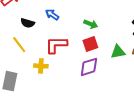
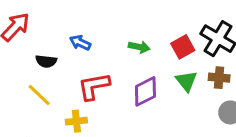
red square: (90, 44) -> (183, 47), moved
green triangle: (118, 52) -> (186, 81), turned -49
purple diamond: (89, 67) -> (145, 91), moved

